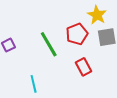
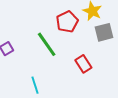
red pentagon: (77, 34) -> (67, 22), moved

